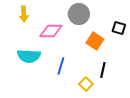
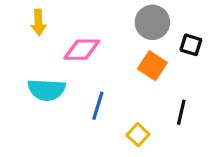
gray circle: (79, 14) -> (152, 22), moved
black line: (103, 70) -> (181, 112), moved

